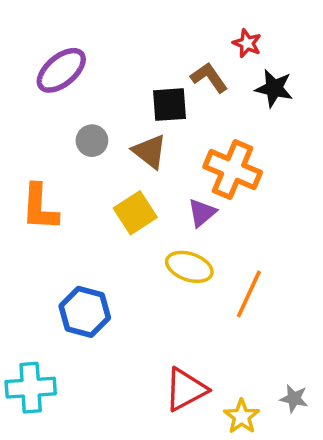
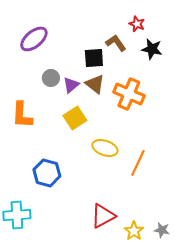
brown triangle: (150, 151) -> (95, 84), moved
purple triangle: (202, 213) -> (71, 85), moved
gray star: (294, 398) -> (162, 230), moved

